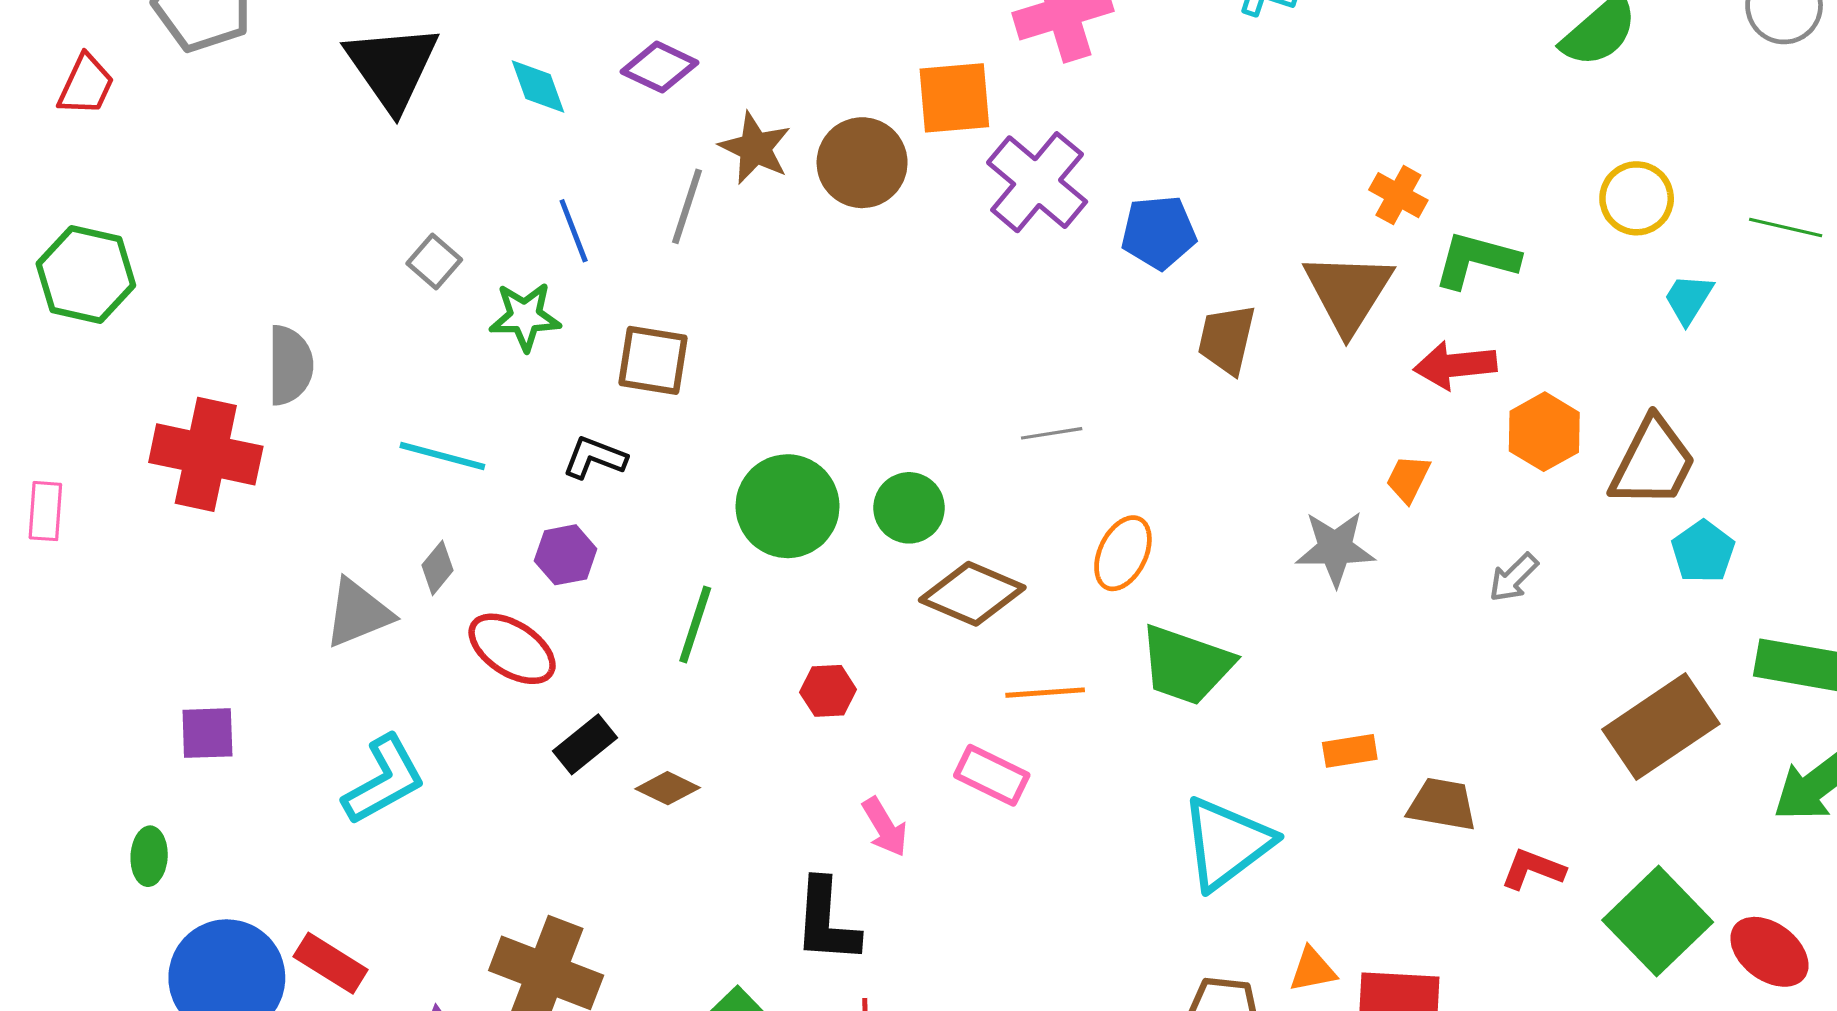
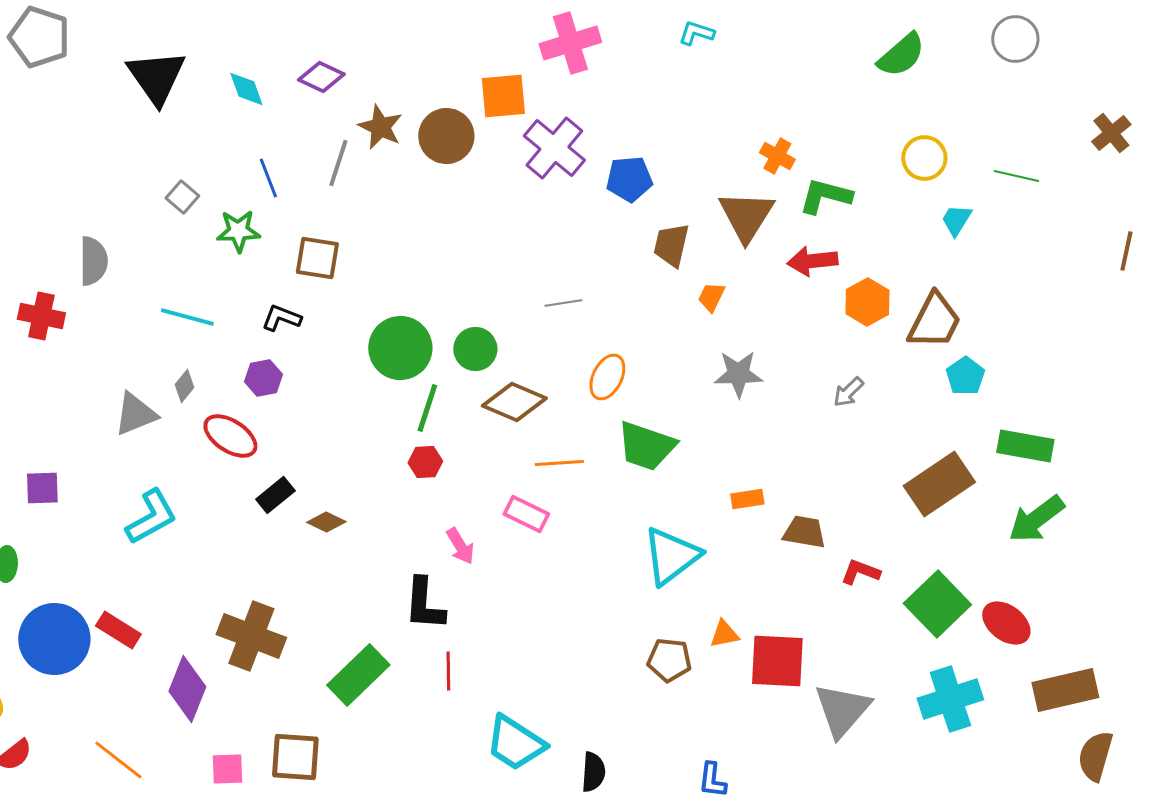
red cross: (206, 454) -> (41, 316), size x0.7
orange trapezoid: (1408, 479) -> (711, 297), moved
green line: (695, 625) -> (427, 408), moved

